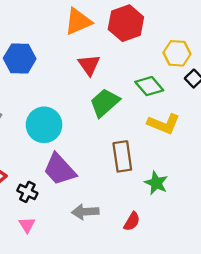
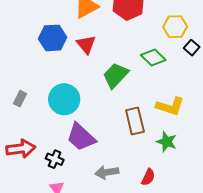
blue hexagon: (20, 58) -> (53, 38), moved
red triangle: (89, 65) -> (86, 44), moved
yellow L-shape: (164, 124) -> (170, 106), moved

